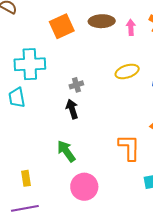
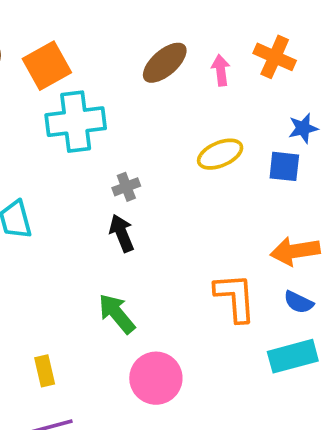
brown ellipse: (102, 21) -> (165, 63), turned -35
orange square: (62, 26) -> (47, 66), moved
cyan cross: (30, 64) -> (76, 122), moved

